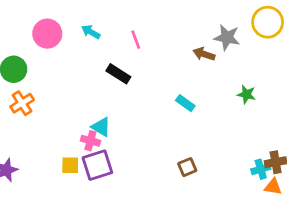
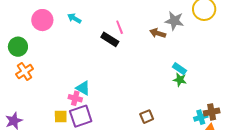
pink line: (136, 40) -> (120, 27), moved
black rectangle: (118, 74) -> (110, 39), moved
green star: (246, 94) -> (180, 80), moved
cyan rectangle: (185, 103) -> (180, 69), moved

